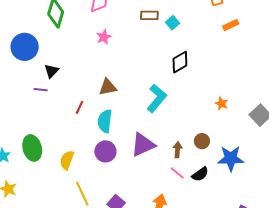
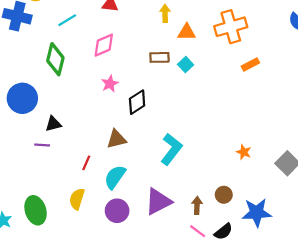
black diamond: (180, 62) -> (137, 102), moved
black triangle: (51, 71) -> (53, 124), turned 35
cyan semicircle: (105, 121) -> (115, 177), turned 30
yellow semicircle: (67, 160) -> (77, 199), moved

